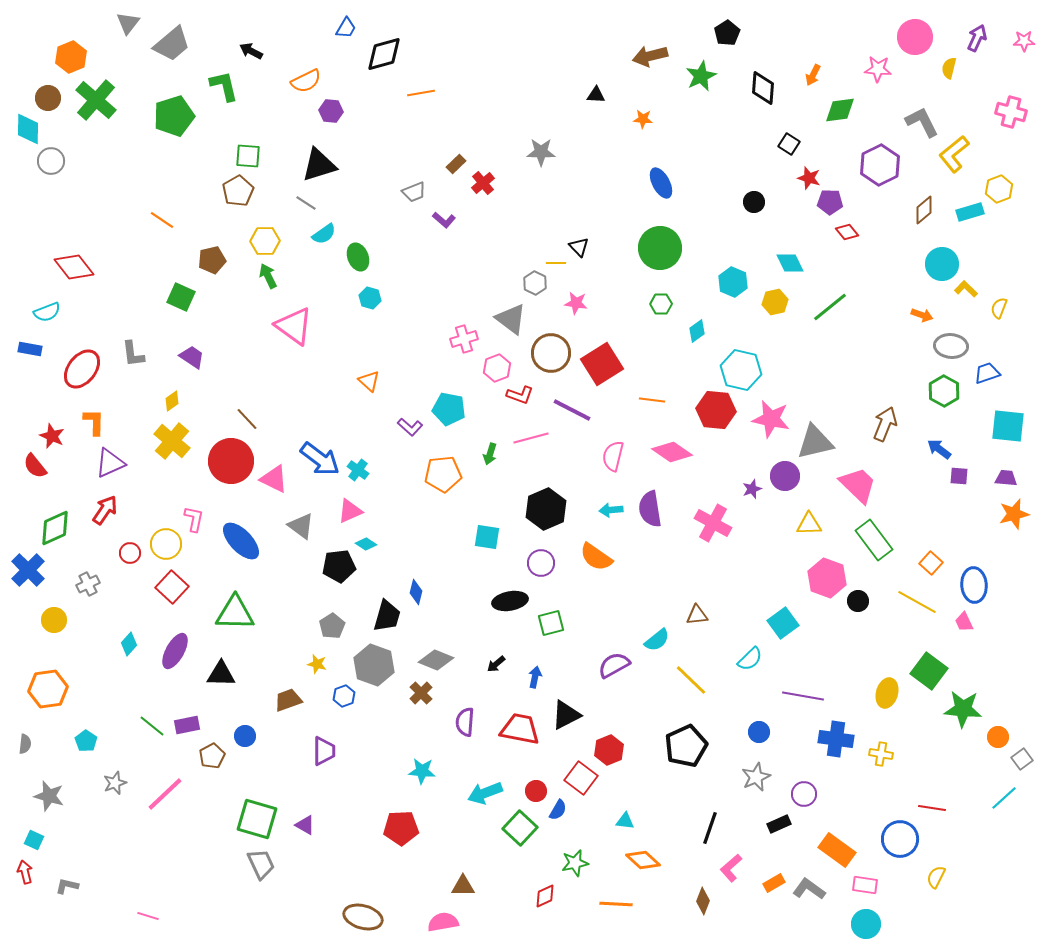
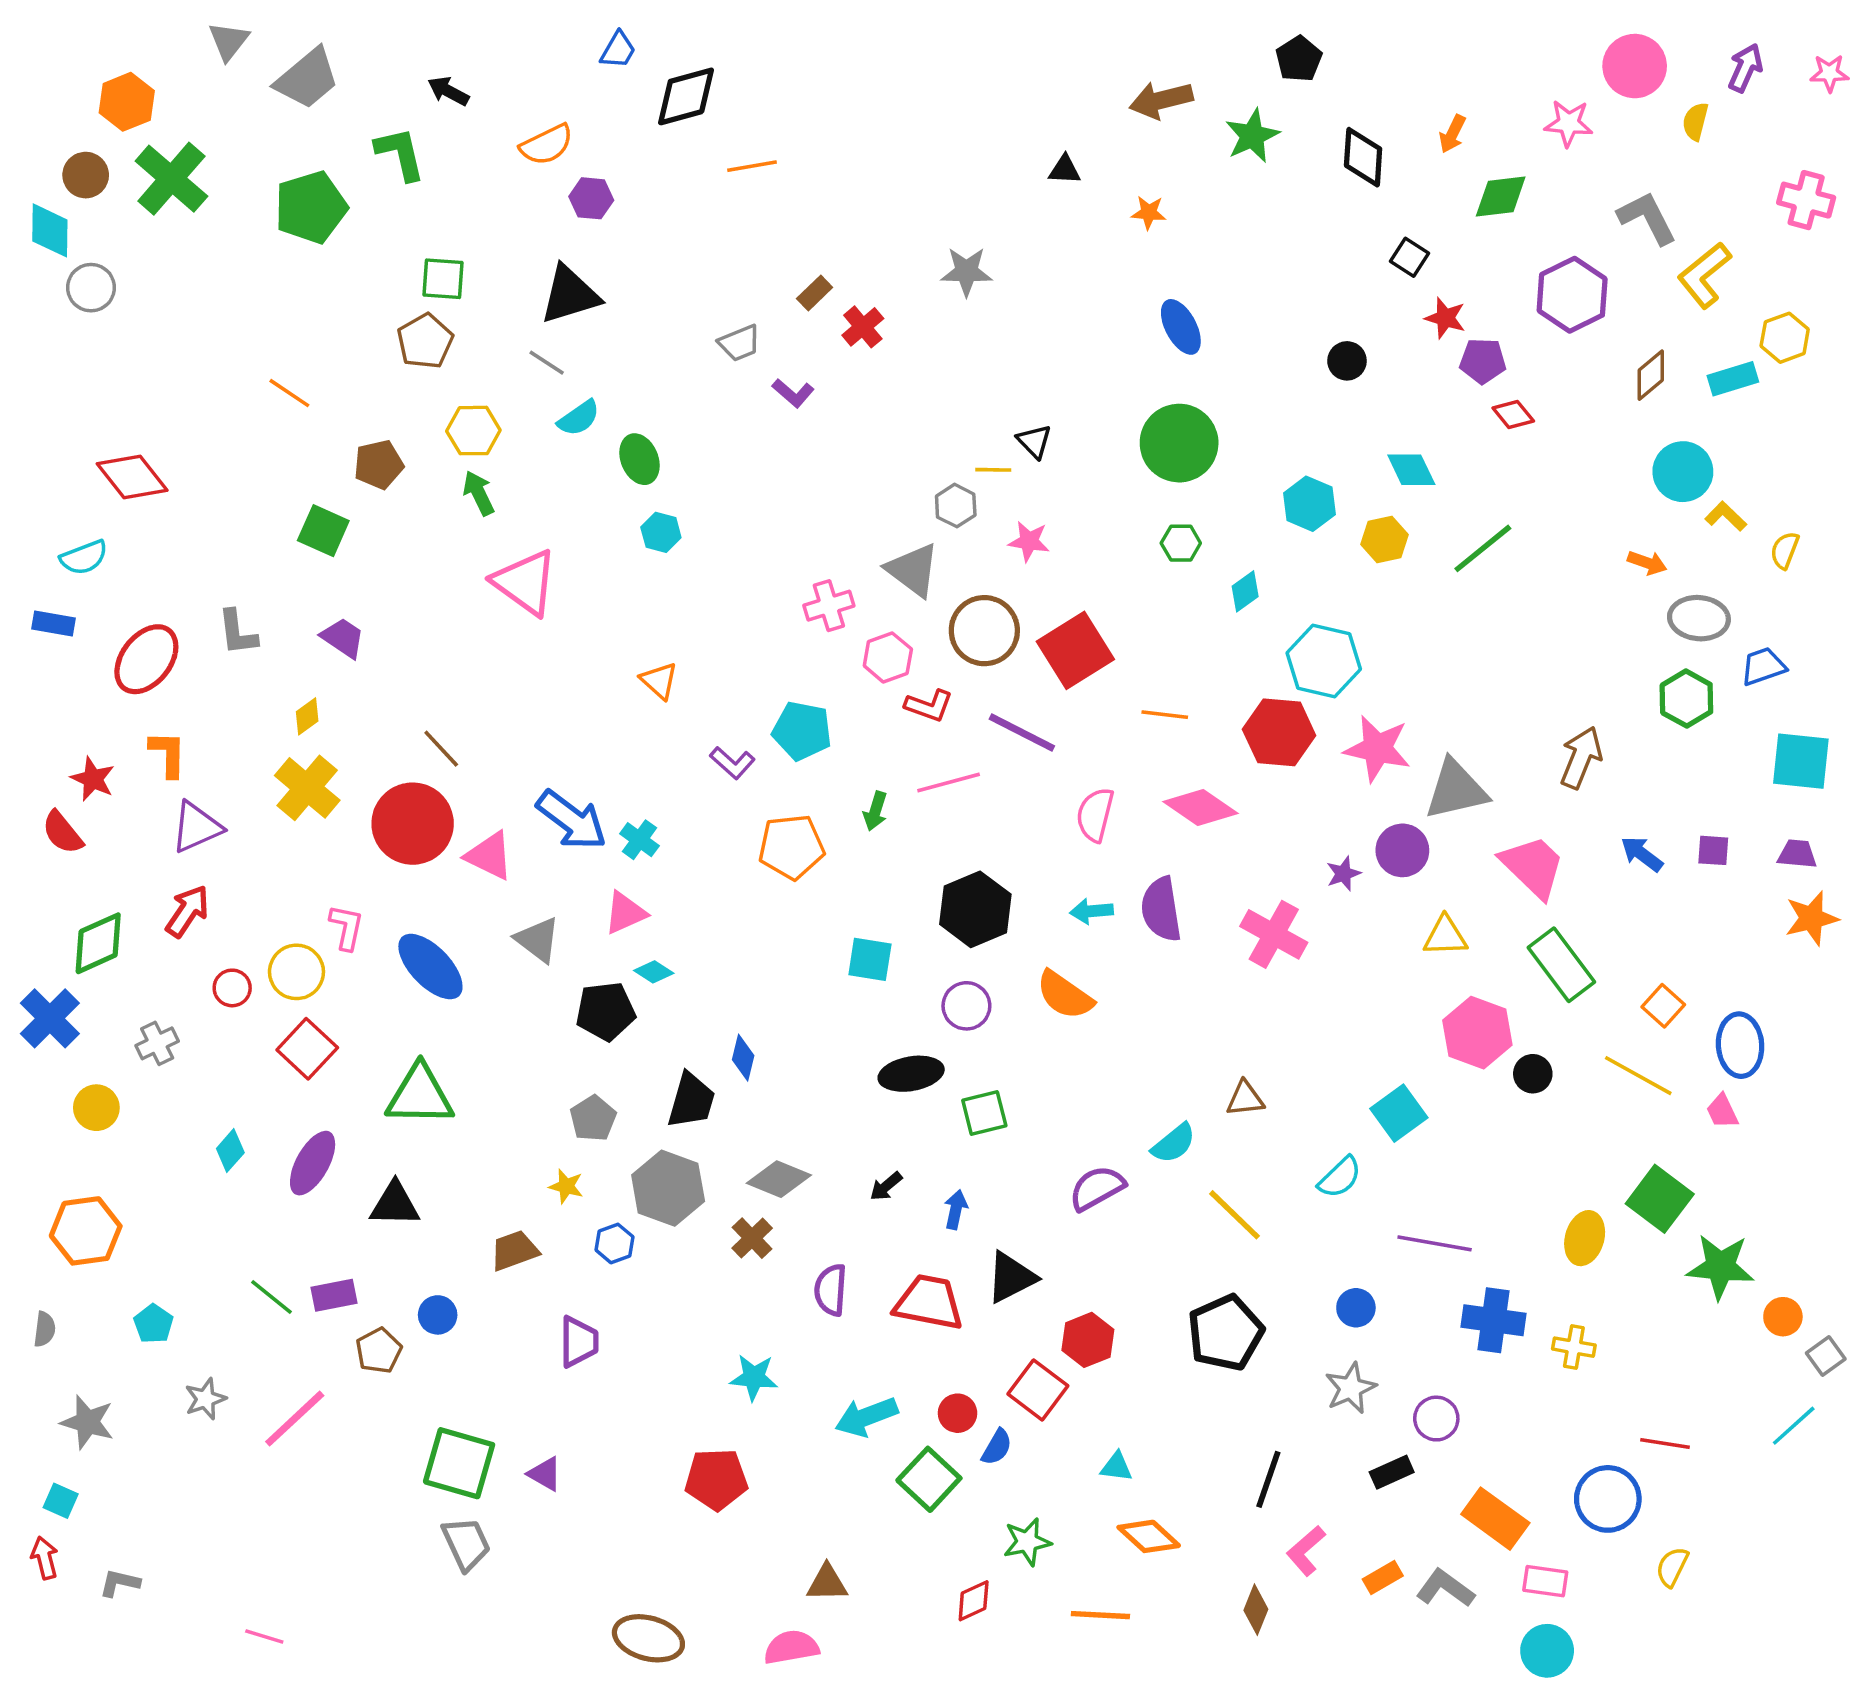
blue arrow: (939, 449) -> (1642, 854), moved

